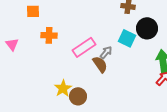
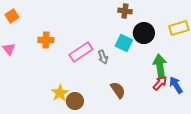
orange square: (33, 11) -> (12, 16), moved, turned -32
gray arrow: (106, 52) -> (103, 57), turned 120
brown semicircle: (100, 64) -> (118, 90), moved

